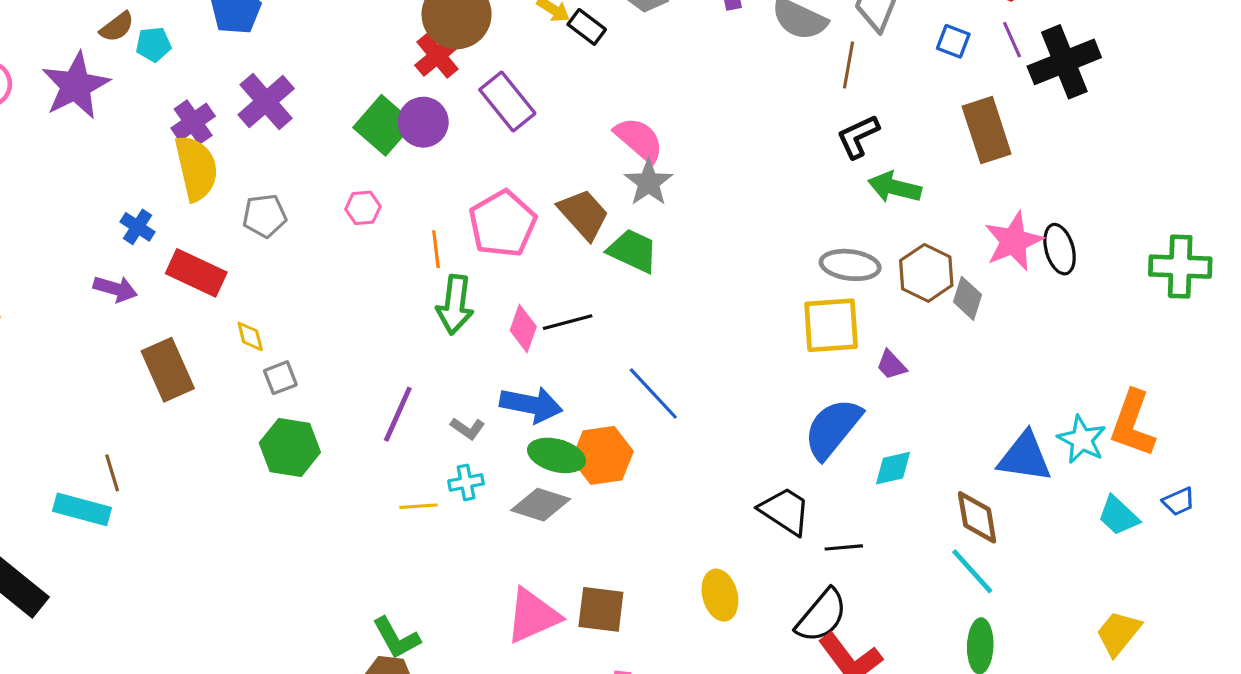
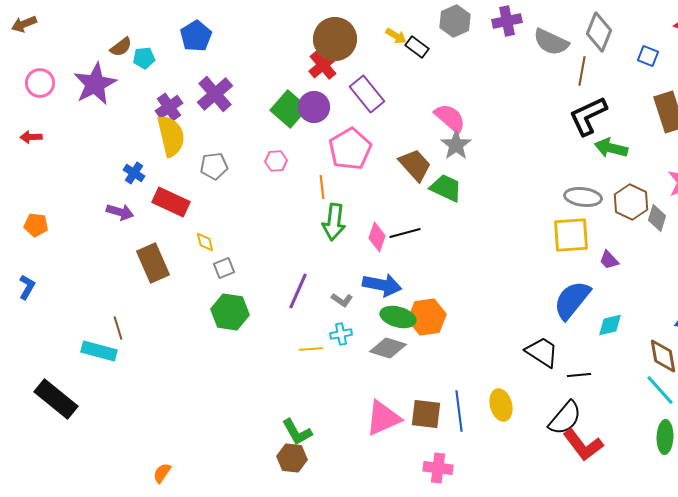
black L-shape: (858, 136) -> (588, 116), size x1.4
pink pentagon: (503, 224) -> (350, 149), moved
blue line: (653, 394) -> (459, 411), moved, turned 36

